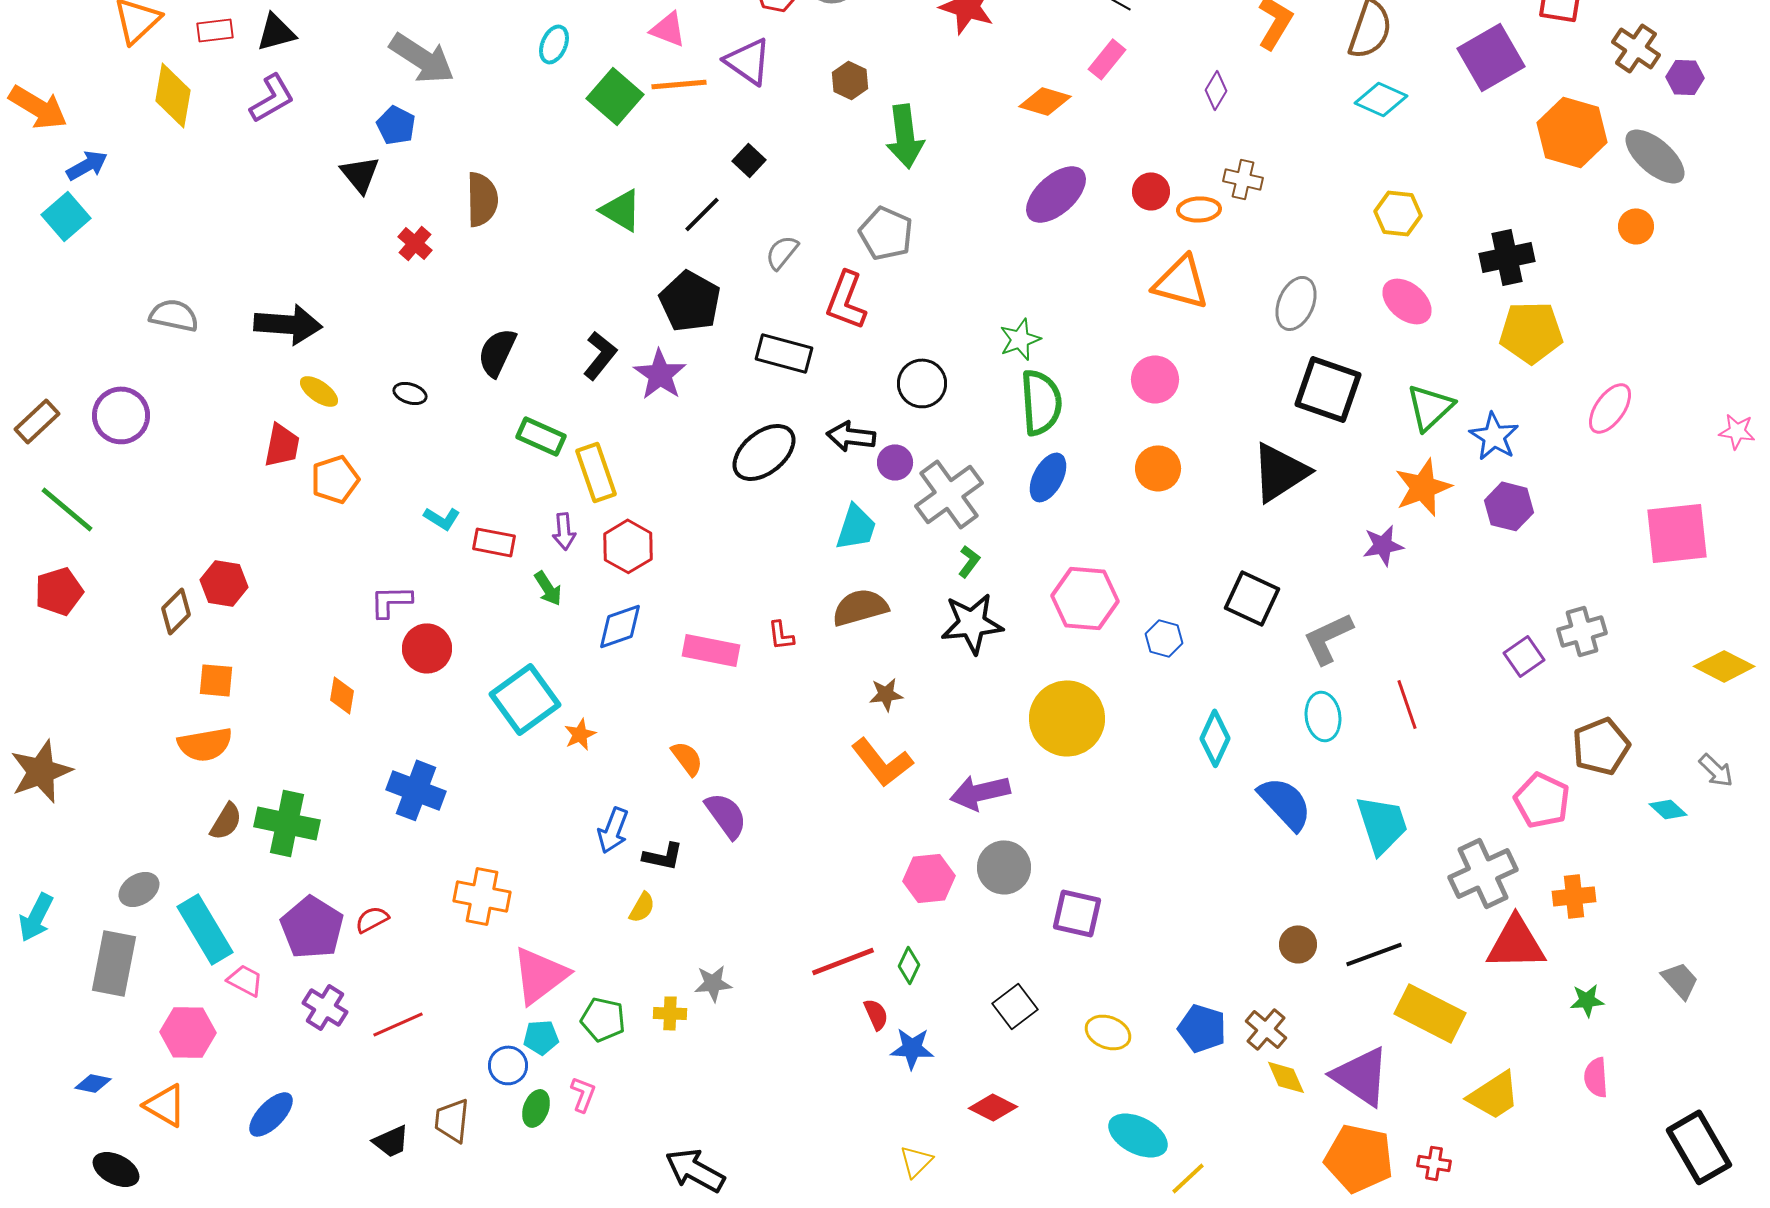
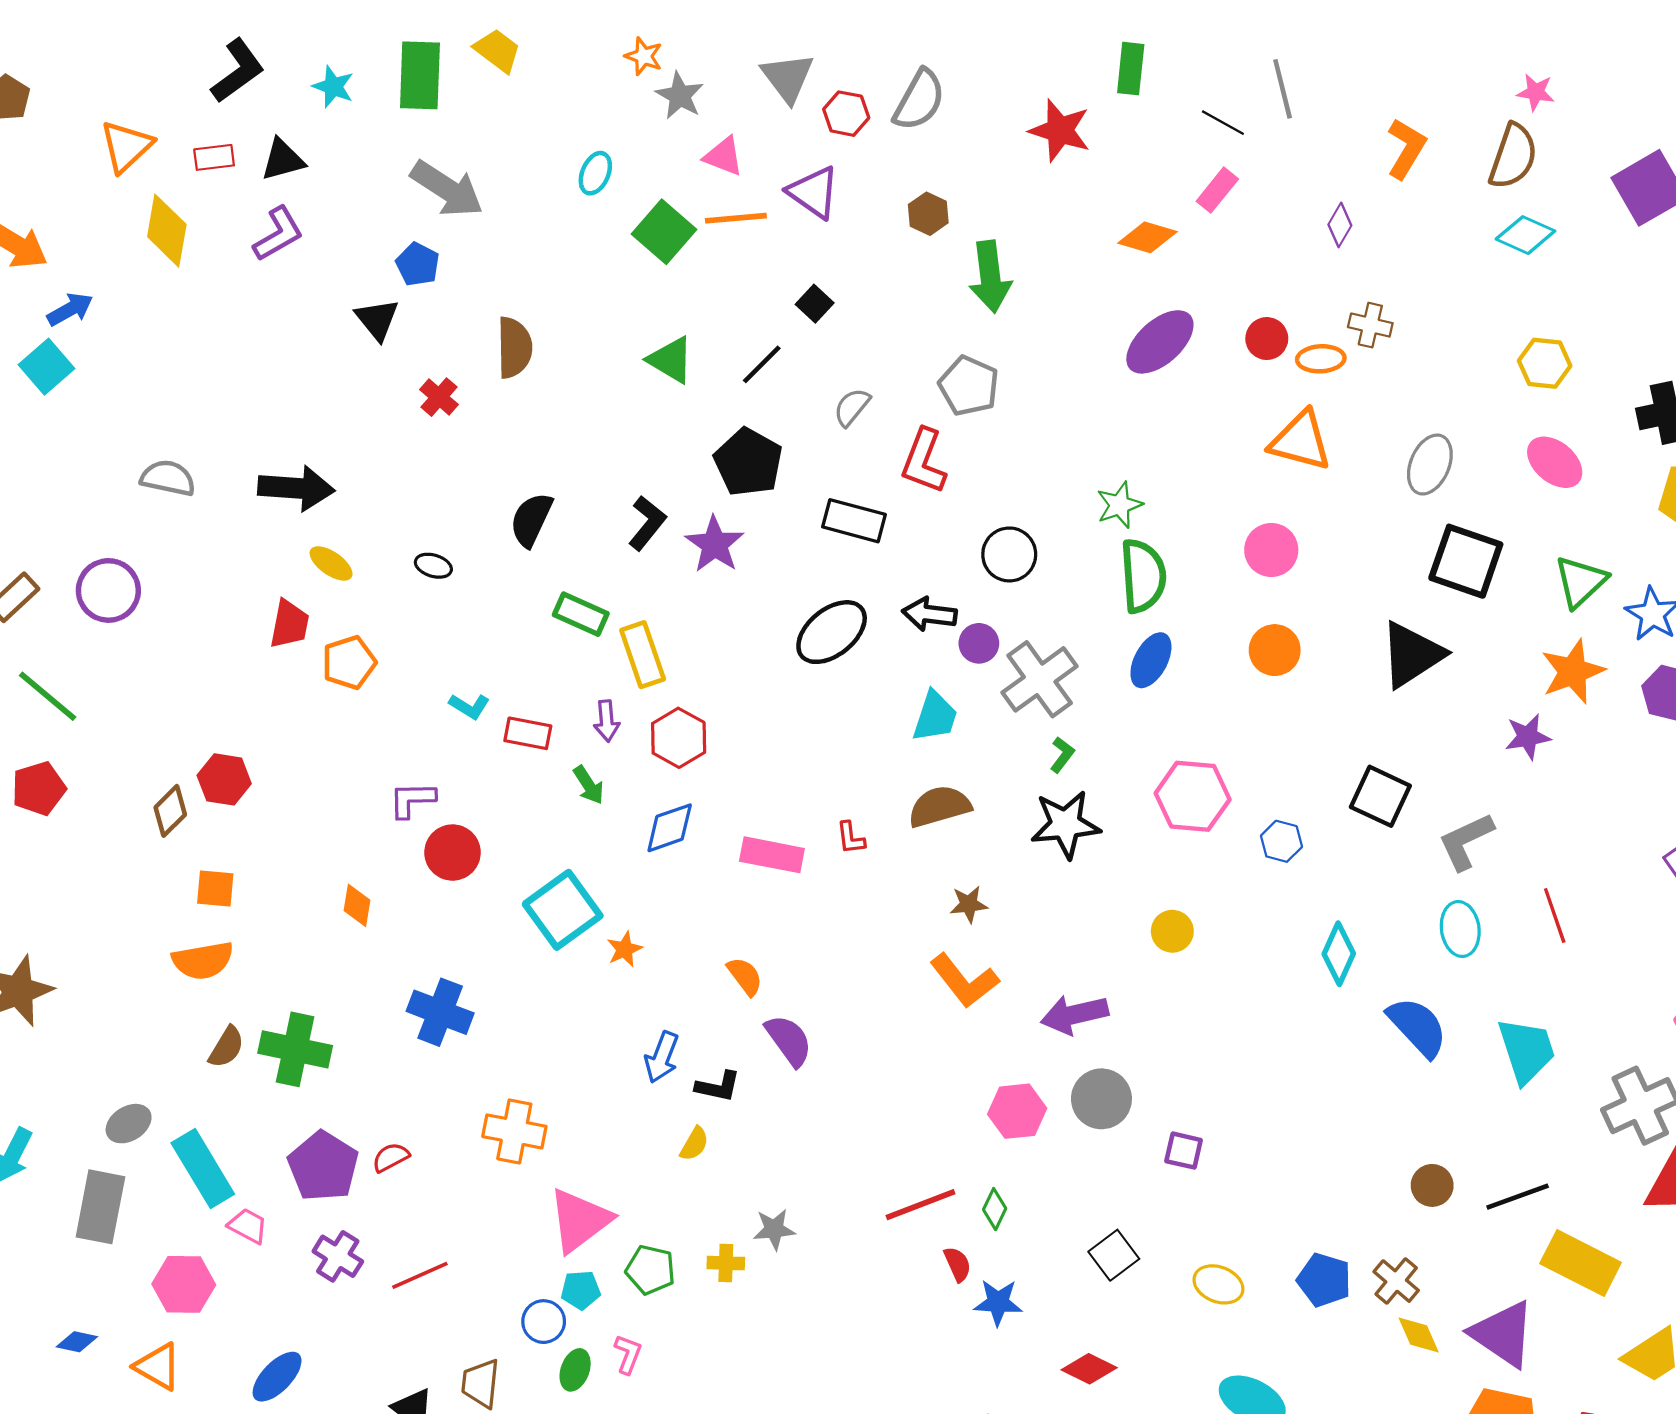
yellow circle: (1067, 718) -> (1172, 931), size x0.5
purple square: (1077, 913) -> (1184, 1151), size x0.7

